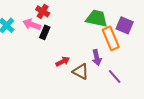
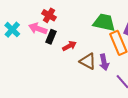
red arrow: (63, 61) -> (69, 46), moved
brown triangle: (81, 71) -> (88, 61), moved

